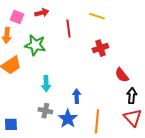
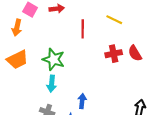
green star: (35, 45) -> (54, 59), moved
red semicircle: (122, 75) -> (135, 53), moved

